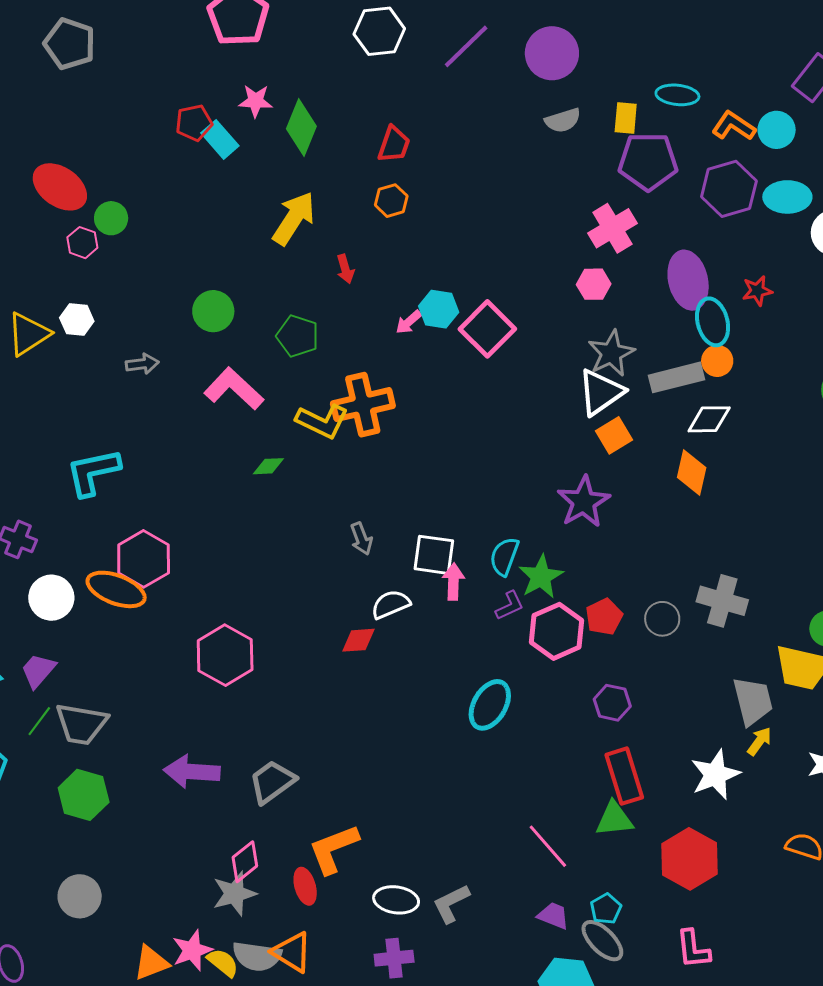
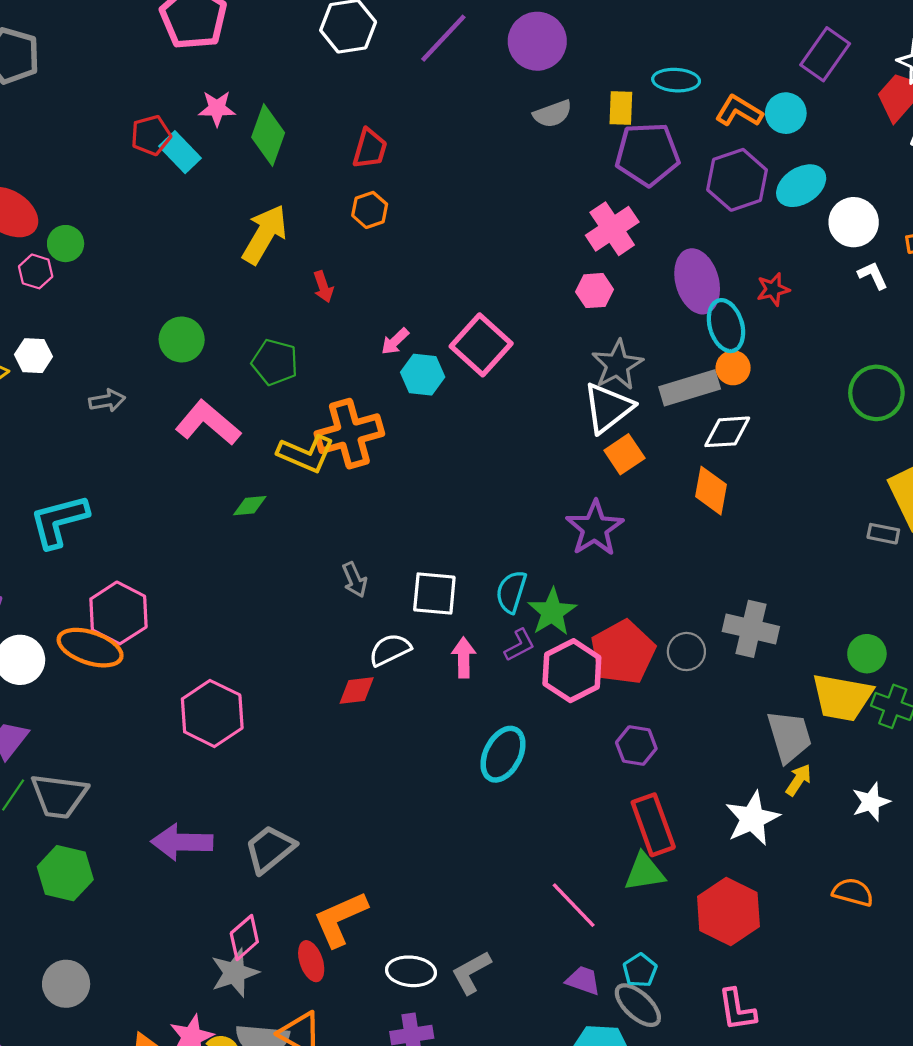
cyan ellipse: (787, 197) -> (801, 186), turned -30
cyan hexagon: (439, 309) -> (423, 375), moved
pink arrow: (453, 582) -> (464, 658), moved
red pentagon: (604, 617) -> (623, 652), size x1.6

